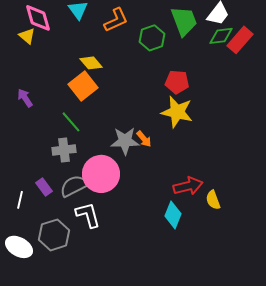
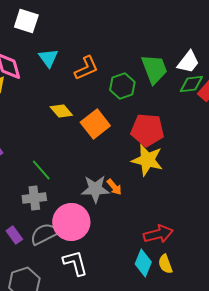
red pentagon: (177, 82) -> (147, 130), size x1.4
orange square: (83, 86) -> (95, 124), moved
yellow semicircle: (213, 200) -> (165, 264), moved
white L-shape: (88, 215) -> (75, 263), moved

